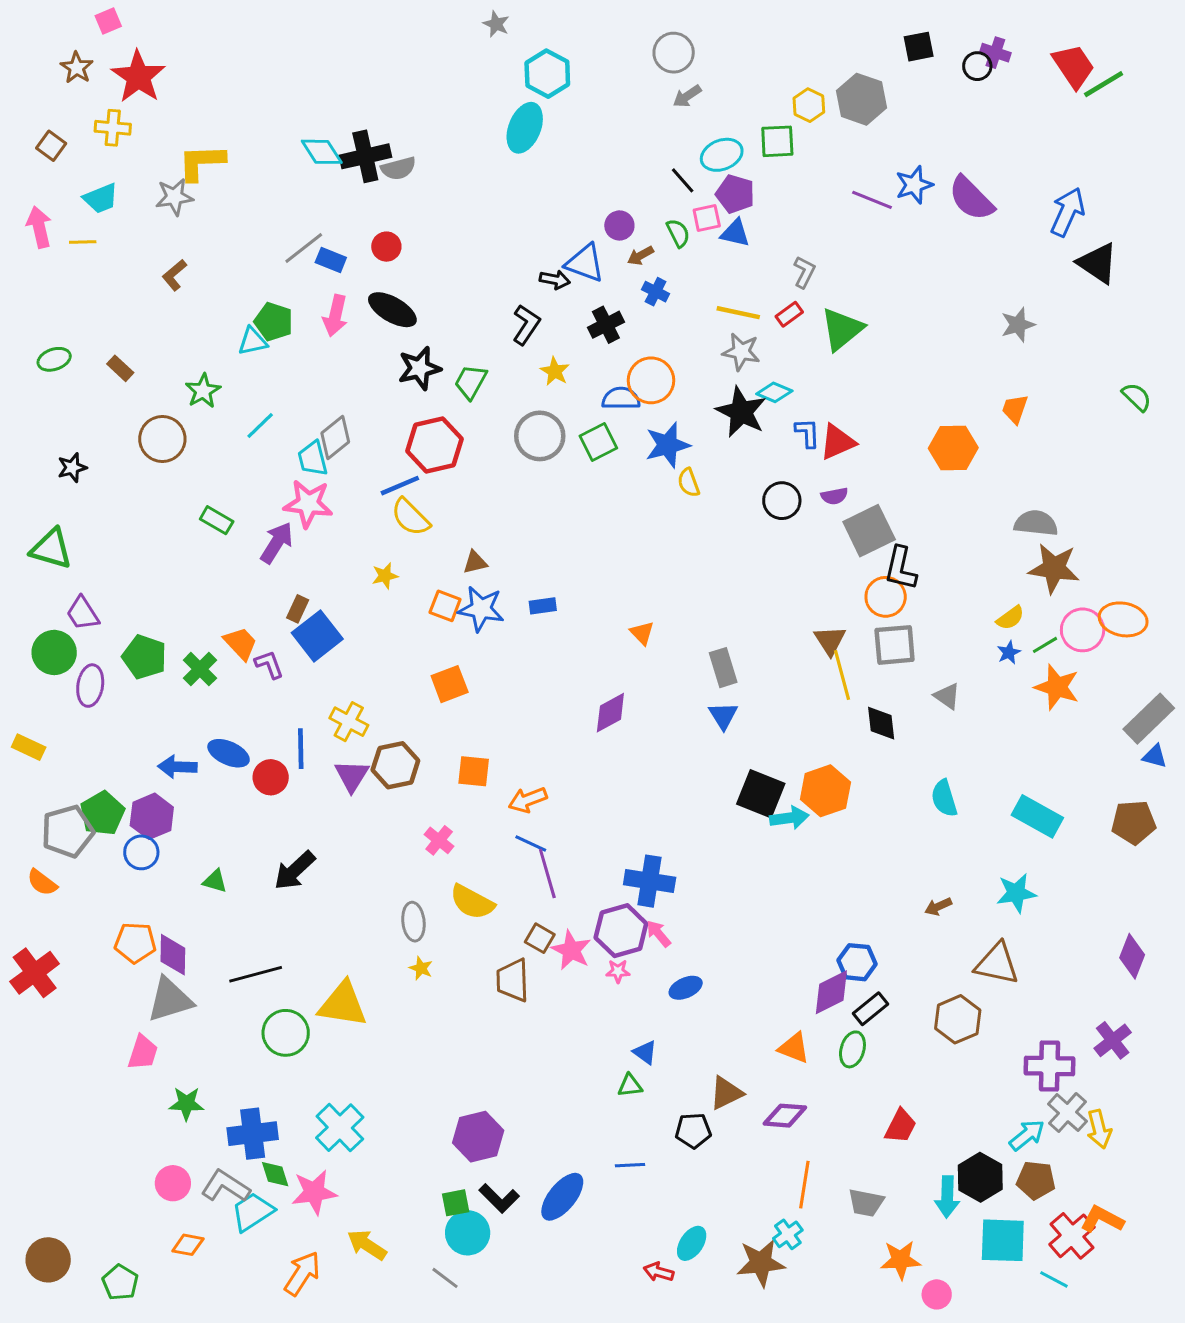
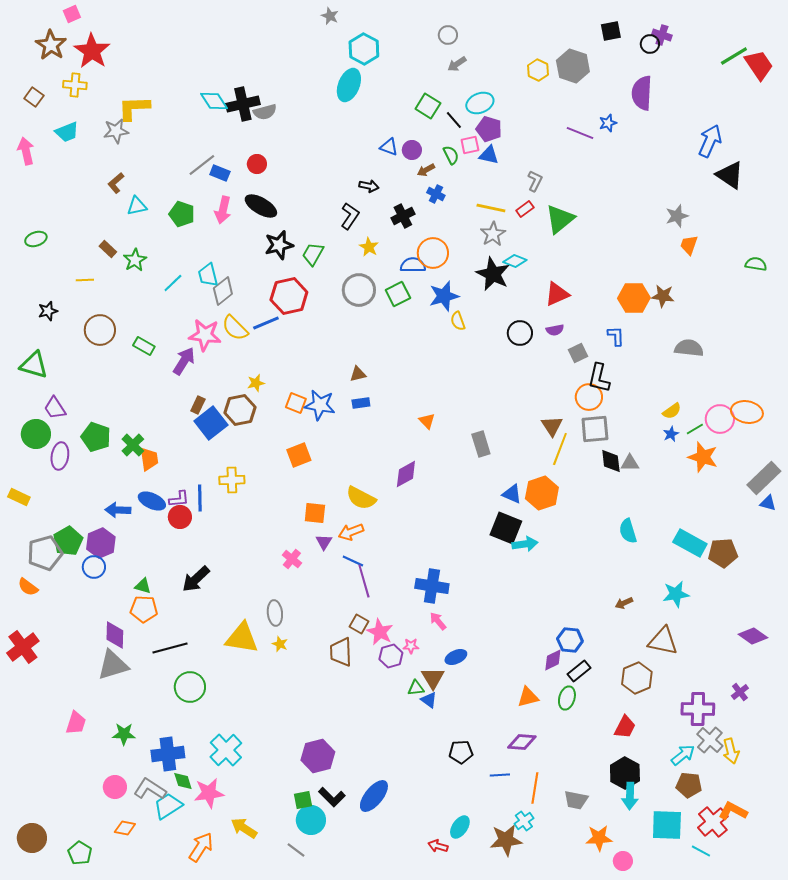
gray circle: (674, 53) -> (448, 35), size x0.7
red trapezoid: (1073, 66) -> (759, 65), moved
brown star: (77, 68) -> (51, 45), size x1.4
green square: (777, 141) -> (428, 106), moved, turned 35
blue star: (914, 185) -> (608, 123), size x0.7
purple semicircle: (971, 198) -> (642, 93), moved, turned 48
yellow line: (83, 242) -> (85, 280), moved
blue triangle: (585, 263) -> (389, 147), moved, size x0.7
cyan triangle: (253, 341) -> (137, 206), moved
gray star: (741, 352) -> (493, 234), turned 30
brown rectangle: (120, 368) -> (108, 249), moved
green semicircle: (1137, 397) -> (756, 264), turned -35
orange trapezoid: (1015, 409) -> (689, 245), moved
blue L-shape: (807, 433) -> (616, 336), moved
brown circle: (162, 439) -> (100, 330), moved
cyan trapezoid: (313, 459) -> (208, 275), moved
yellow semicircle: (410, 517) -> (235, 328), moved
gray square: (869, 531) -> (578, 353), size x0.6
brown triangle: (475, 562) -> (358, 374), moved
brown star: (1054, 568) -> (663, 296), moved, size x0.7
orange trapezoid: (241, 643) -> (149, 459), moved, turned 35
purple L-shape: (269, 665) -> (179, 499), moved, turned 105
yellow line: (842, 675) -> (560, 449), turned 36
gray triangle: (947, 696) -> (630, 463), turned -36
blue triangle: (723, 716) -> (512, 494), moved, turned -35
yellow cross: (349, 722) -> (232, 480), turned -30
black diamond: (881, 723) -> (611, 461), moved
brown hexagon: (395, 765) -> (240, 410), moved
purple triangle: (352, 776) -> (324, 542), moved, size x0.7
orange hexagon: (825, 791) -> (542, 493), moved
brown pentagon: (1134, 822) -> (723, 553), moved
yellow semicircle: (472, 902) -> (361, 498), moved
purple hexagon: (621, 931) -> (391, 656), moved, size x0.7
orange pentagon: (135, 943) -> (144, 609), moved
purple diamond: (1132, 956) -> (753, 636), turned -76
purple diamond: (831, 992) -> (553, 660), size x0.7
yellow triangle: (343, 1004) -> (242, 638), moved
purple cross: (1113, 1040) -> (740, 692), size x0.7
orange triangle: (794, 1048) -> (528, 697), turned -35
pink trapezoid: (143, 1052) -> (76, 723), moved
green triangle: (630, 1085) -> (416, 688), moved
brown triangle: (726, 1093) -> (433, 678), moved, turned -35
red trapezoid: (901, 1126) -> (625, 727), moved
blue line: (630, 1165) -> (500, 775), moved
black hexagon: (980, 1177) -> (625, 773), moved

